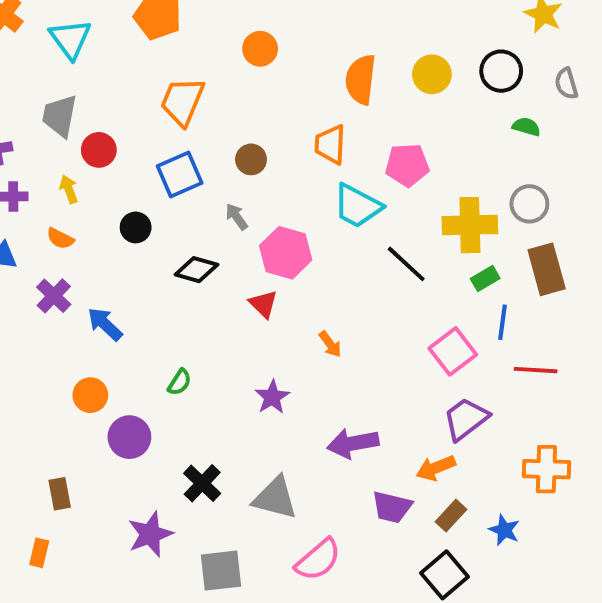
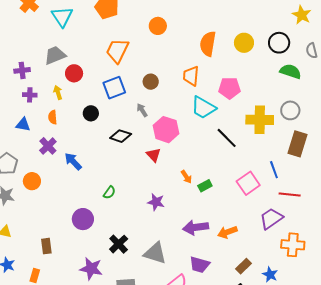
gray trapezoid: (60, 116) -> (55, 55), turned 55
green semicircle: (526, 127) -> (290, 71), size x1.5
orange semicircle: (60, 239) -> (53, 117), turned 56
brown rectangle: (547, 269) -> (297, 144), turned 30
green rectangle: (485, 279) -> (205, 186), moved
blue line: (502, 322) -> (274, 170), turned -30
orange circle: (90, 395) -> (32, 181), moved
purple star: (272, 397) -> (156, 202), turned -30
purple trapezoid: (466, 419) -> (271, 219), moved
orange arrow: (436, 468) -> (227, 232), moved
purple trapezoid: (392, 507) -> (200, 265), moved
purple star: (150, 534) -> (91, 269), turned 30

